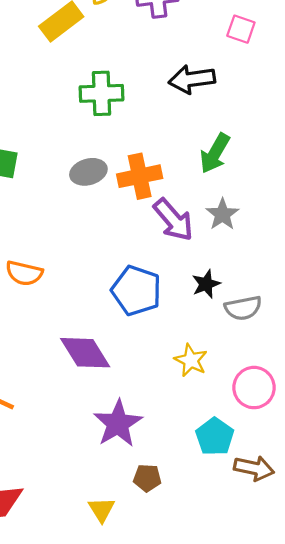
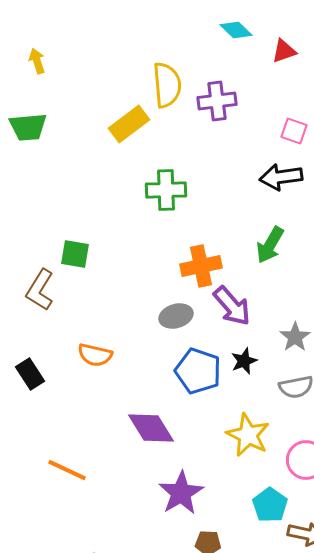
black arrow: (192, 79) -> (281, 177), moved
gray ellipse: (88, 172) -> (176, 316), moved
gray star: (222, 214) -> (295, 337), moved
black star: (206, 284) -> (244, 361), moved
yellow star: (191, 360) -> (248, 435), size x1.4

